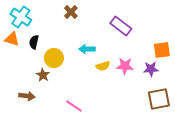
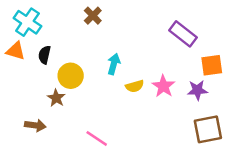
purple rectangle: (121, 26) -> (183, 34), moved
cyan arrow: (87, 49) -> (114, 64), turned 105
pink star: (125, 66) -> (163, 86), turned 30

